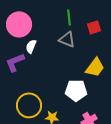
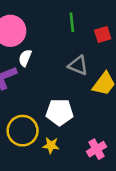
gray triangle: (67, 39) -> (78, 65), moved
white pentagon: (76, 90) -> (60, 112), moved

